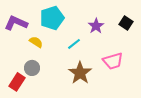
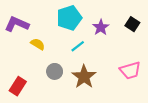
cyan pentagon: (52, 18) -> (69, 18), moved
pink trapezoid: (113, 61) -> (130, 70), moved
gray circle: (32, 68) -> (55, 71), moved

